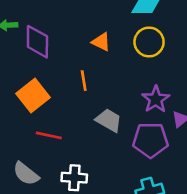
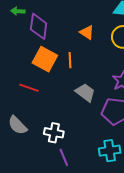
orange square: (33, 96) -> (45, 59), moved, turned -30
red line: (49, 135) -> (29, 88), moved

